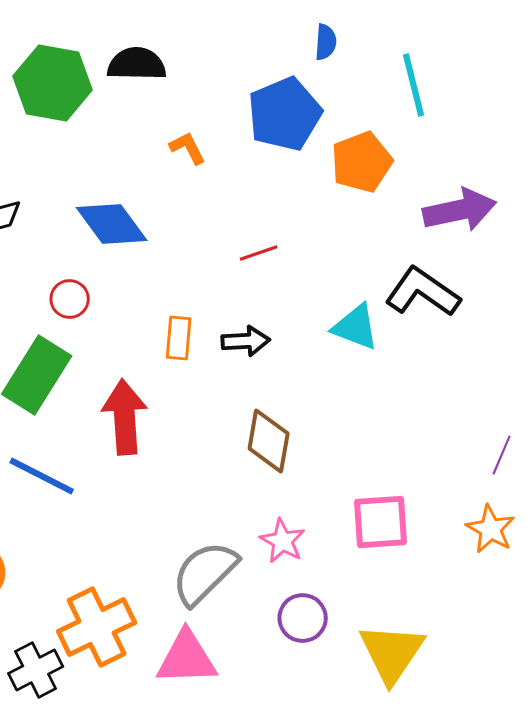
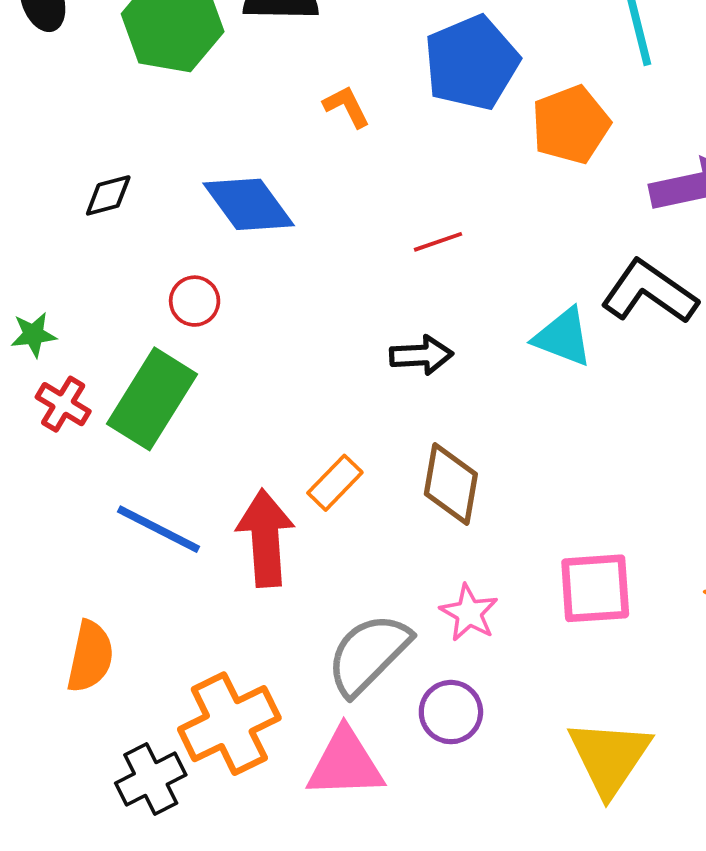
orange rectangle: (179, 338) -> (335, 483), moved, turned 39
red arrow: (125, 417) -> (265, 538), moved
purple circle: (303, 618) -> (451, 712), moved

